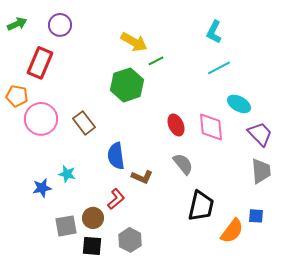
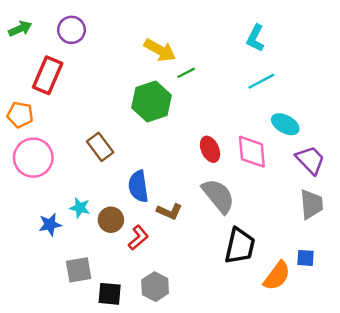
pink circle: (41, 119) -> (33, 158), moved
gray semicircle: (183, 164) -> (218, 196), size x1.4
brown circle: (93, 218) -> (111, 220), moved

